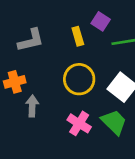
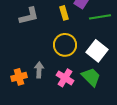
orange cross: (15, 82) -> (19, 77), moved
gray arrow: (32, 106) -> (39, 70), moved

